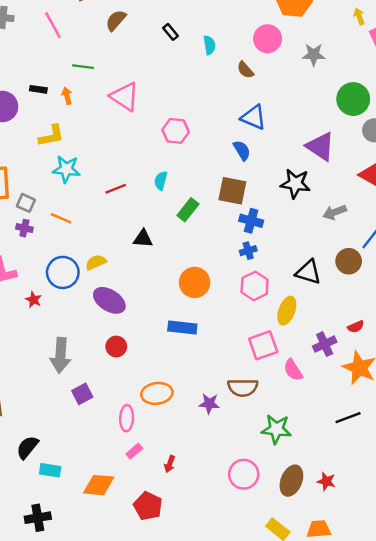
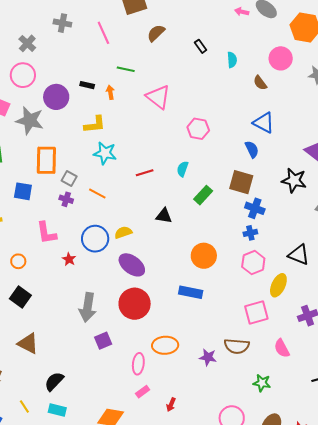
red circle: (116, 347) -> (135, 304), size x1.8
pink semicircle: (293, 370) -> (282, 348), moved
green star: (276, 429) -> (262, 383), size x0.7
cyan rectangle: (50, 470) -> (57, 410), moved

